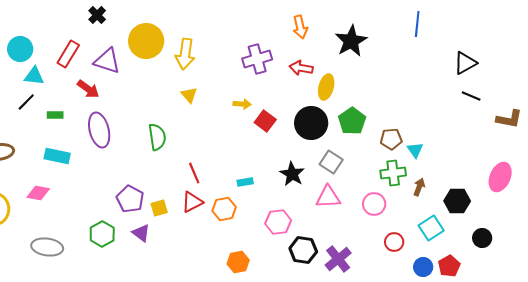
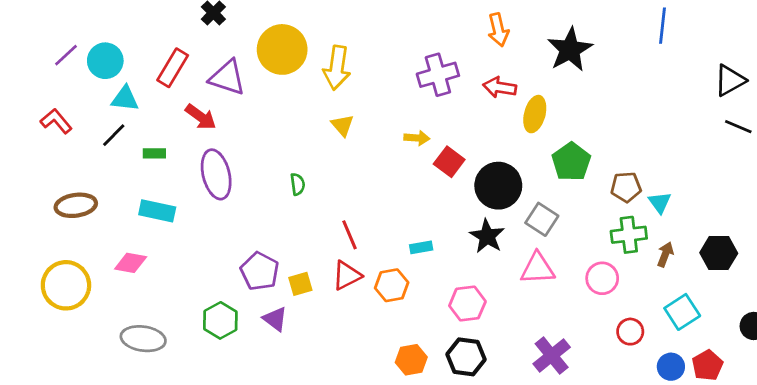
black circle: (311, 123) -> (498, 186), moved
green semicircle: (157, 137) -> (298, 184), size x0.6
black hexagon: (457, 201) -> (719, 253), moved
black hexagon: (303, 250) -> (466, 357), moved

